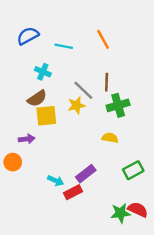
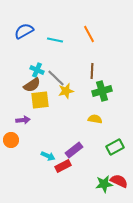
cyan cross: (43, 72) -> (37, 70), moved
gray line: (83, 90) -> (56, 78), moved

